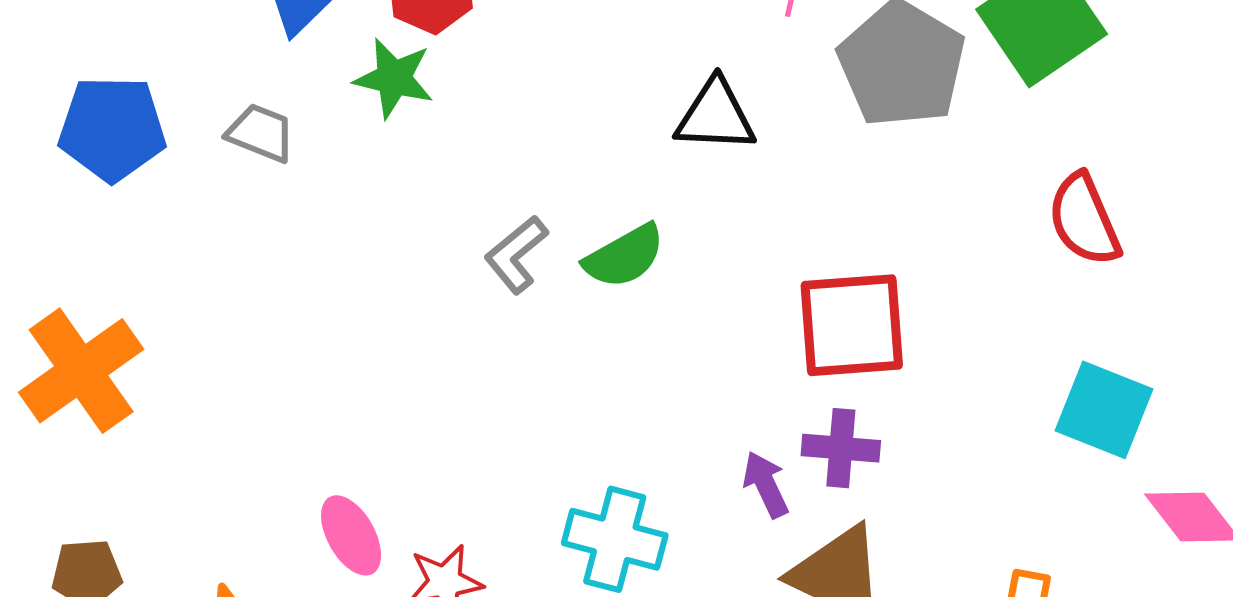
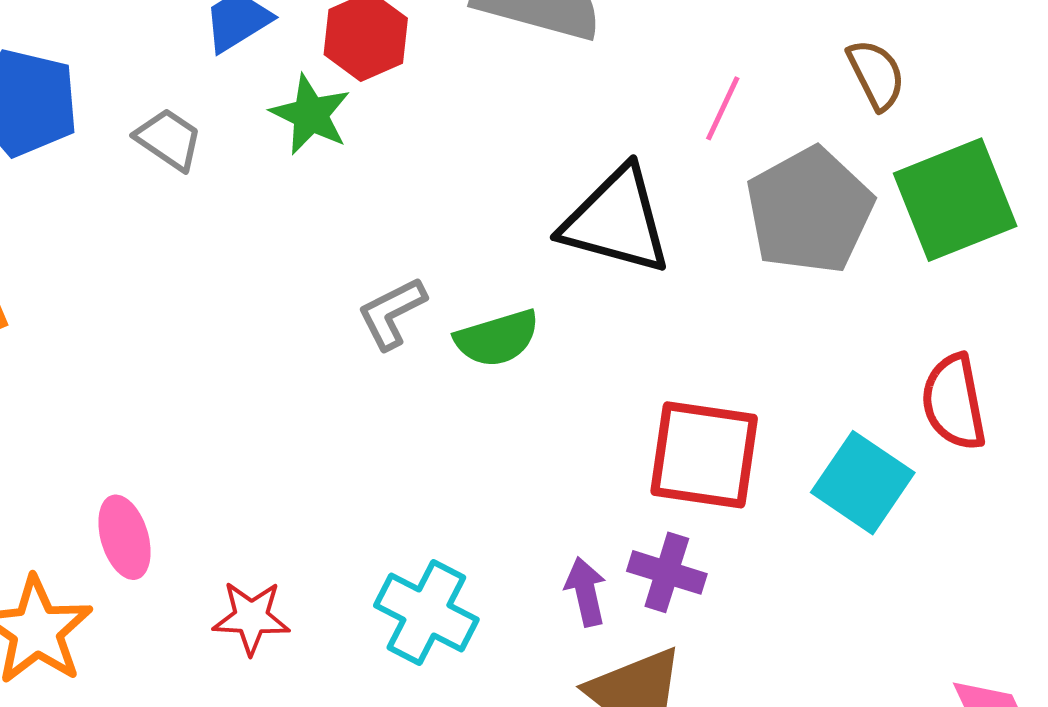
black triangle: (715, 116) -> (616, 221), size x1.4
cyan square: (1104, 410) -> (863, 483), moved
pink ellipse: (351, 535) -> (124, 537), moved

